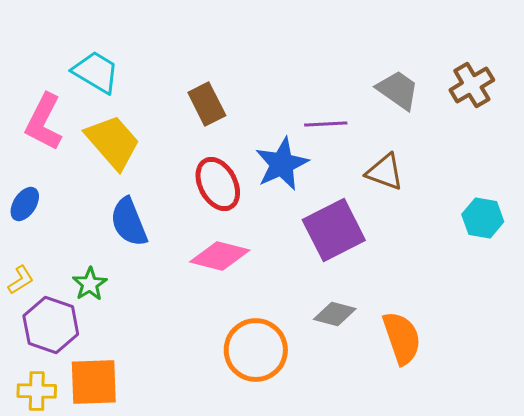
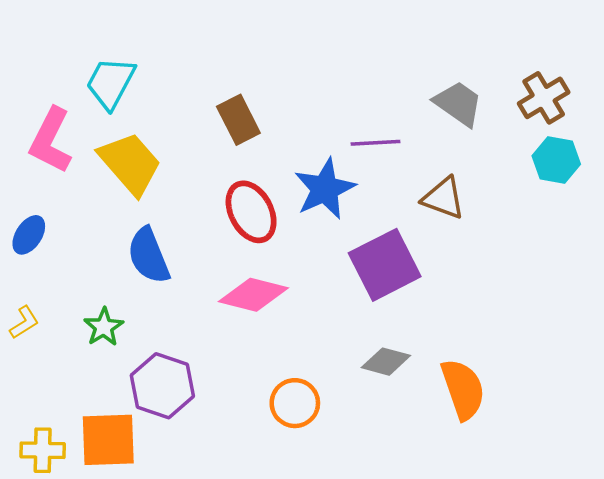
cyan trapezoid: (96, 72) -> (111, 83), turned -93
cyan hexagon: (483, 218) -> (556, 160), moved
purple hexagon: (51, 325) -> (162, 386), moved
orange circle: (256, 350) -> (295, 403), size x0.7

